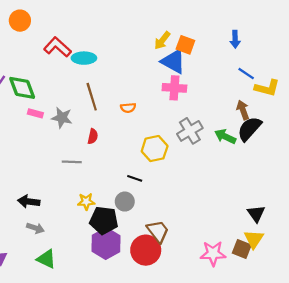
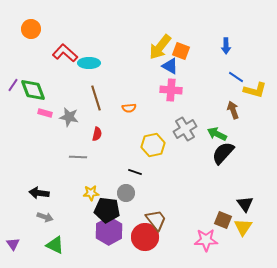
yellow arrow: (162, 40) -> (160, 47), size x1.5
blue triangle: (173, 61) -> (170, 66), size x0.7
black semicircle: (249, 129) -> (223, 153), moved
brown square: (242, 249) -> (223, 220), moved

